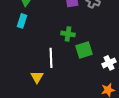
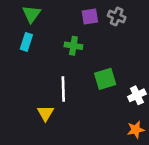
green cross: (68, 34) -> (73, 46), moved

